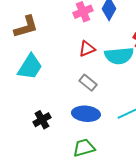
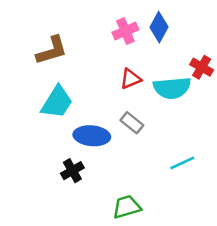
blue ellipse: (86, 114) -> (92, 136), moved

